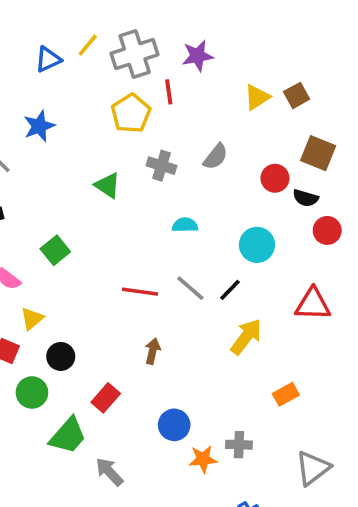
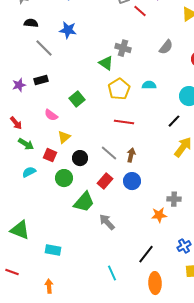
red line: (169, 92) -> (140, 11), turned -40
yellow pentagon: (131, 113) -> (119, 89), moved
blue star: (39, 126) -> (68, 30), turned 30
gray cross: (162, 166) -> (123, 48), moved
gray line: (190, 288) -> (109, 153), moved
blue circle: (174, 425) -> (132, 181), moved
gray cross: (239, 445) -> (174, 199), moved

